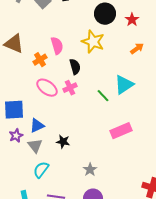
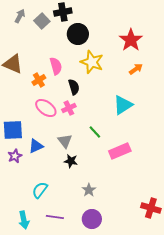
black circle: (105, 14) -> (78, 34), moved
red star: (132, 20) -> (131, 40), size x1.6
green line: (103, 96) -> (95, 132), moved
black star: (63, 142) -> (71, 161), moved
gray triangle: (35, 146) -> (65, 141), moved

